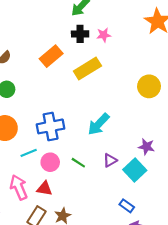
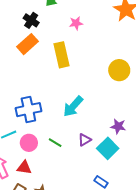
black cross: (80, 34) -> (31, 20), moved, turned 35
yellow rectangle: (87, 68) -> (62, 55), turned -70

